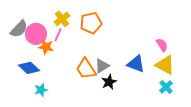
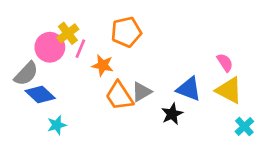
yellow cross: (62, 19) -> (68, 33), moved
gray semicircle: (19, 29) -> (26, 74), moved
orange star: (46, 47) -> (103, 65), moved
black star: (109, 82) -> (172, 114), moved
cyan cross: (166, 87) -> (244, 126), moved

